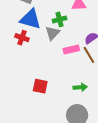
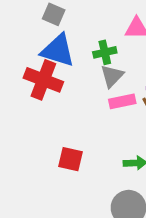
gray triangle: (52, 33) -> (112, 76), moved
red cross: (22, 38) -> (43, 80), size x1.6

